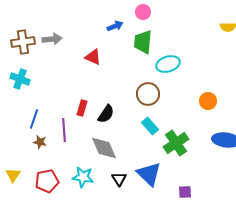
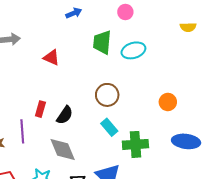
pink circle: (143, 12) -> (125, 12), moved
blue arrow: (115, 26) -> (74, 13), moved
cyan ellipse: (168, 64) -> (133, 50), moved
green cross: (176, 143) -> (135, 144), turned 30

